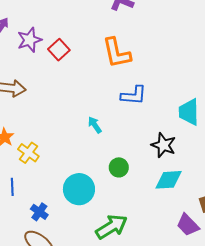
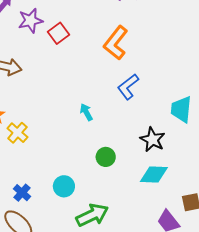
orange L-shape: (117, 53) -> (116, 43), turned 44
blue L-shape: (134, 95) -> (128, 87), turned 132
cyan circle: (79, 189) -> (64, 186), moved, size x0.7

